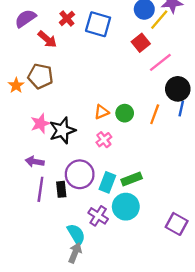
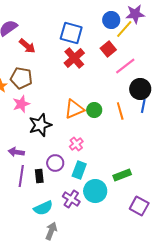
red cross: (67, 18) -> (74, 58), moved, size x1.5
orange triangle: (102, 112) -> (74, 109), size x1.5
orange line: (155, 114) -> (120, 111), turned -36
pink star: (40, 124) -> (21, 104), moved
pink cross: (104, 140) -> (76, 144), moved
purple circle: (80, 174) -> (55, 163), size x0.7
green rectangle: (132, 179) -> (122, 175), moved
cyan semicircle: (76, 234) -> (43, 208), moved, turned 96

